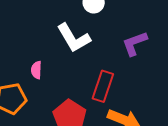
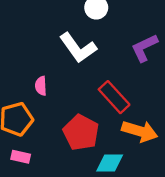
red rectangle: (103, 86) -> (114, 97), turned -56

